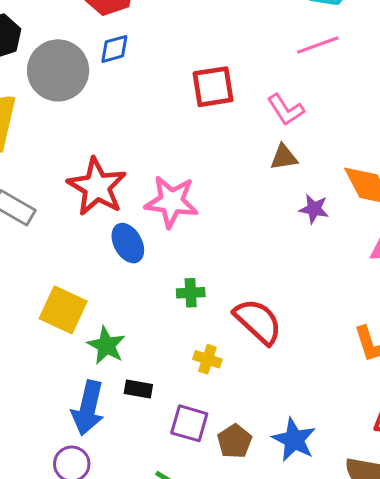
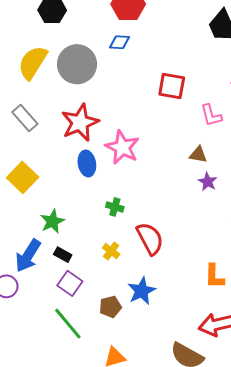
gray circle: (58, 70) -> (77, 64), moved
brown triangle: (284, 157) -> (198, 155), moved
yellow square: (63, 310) -> (23, 177), moved
purple square: (189, 423) -> (70, 283), moved
blue star: (294, 440) -> (142, 291), moved

